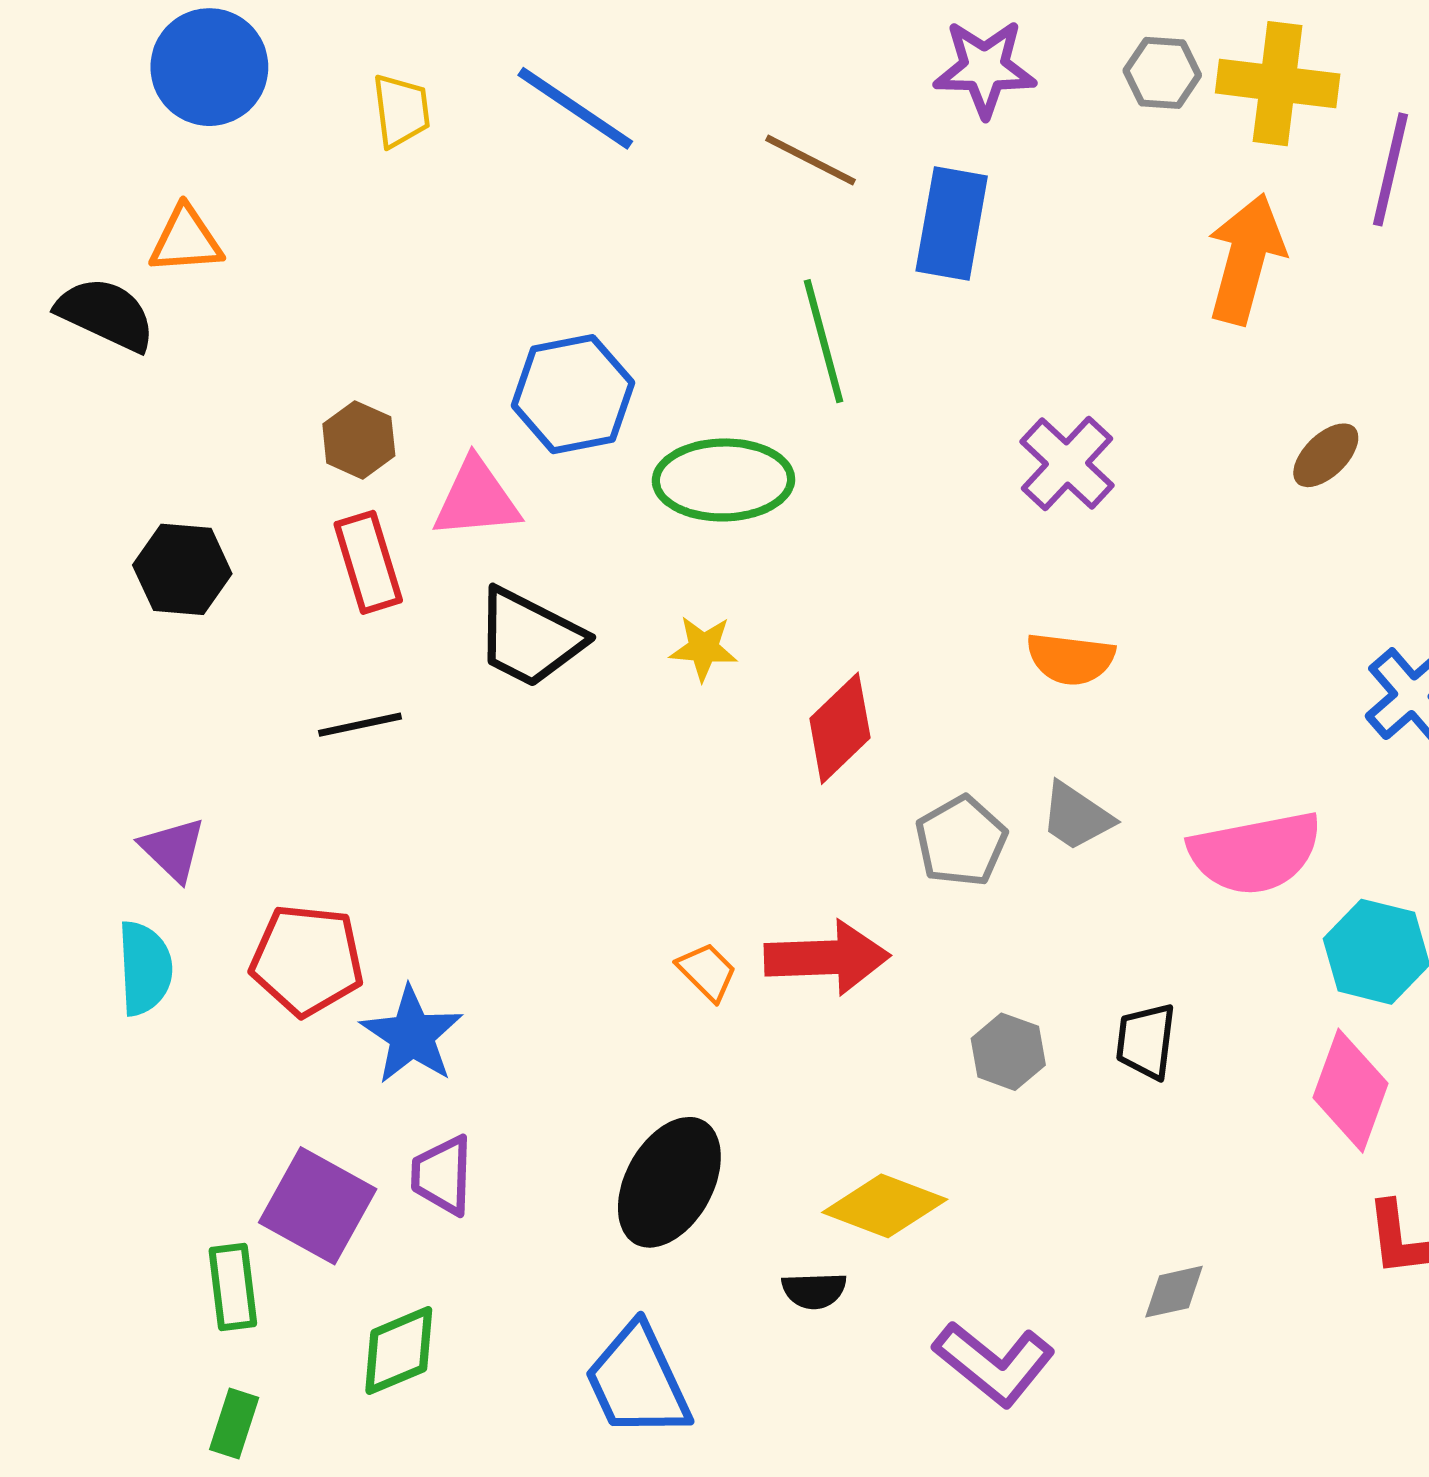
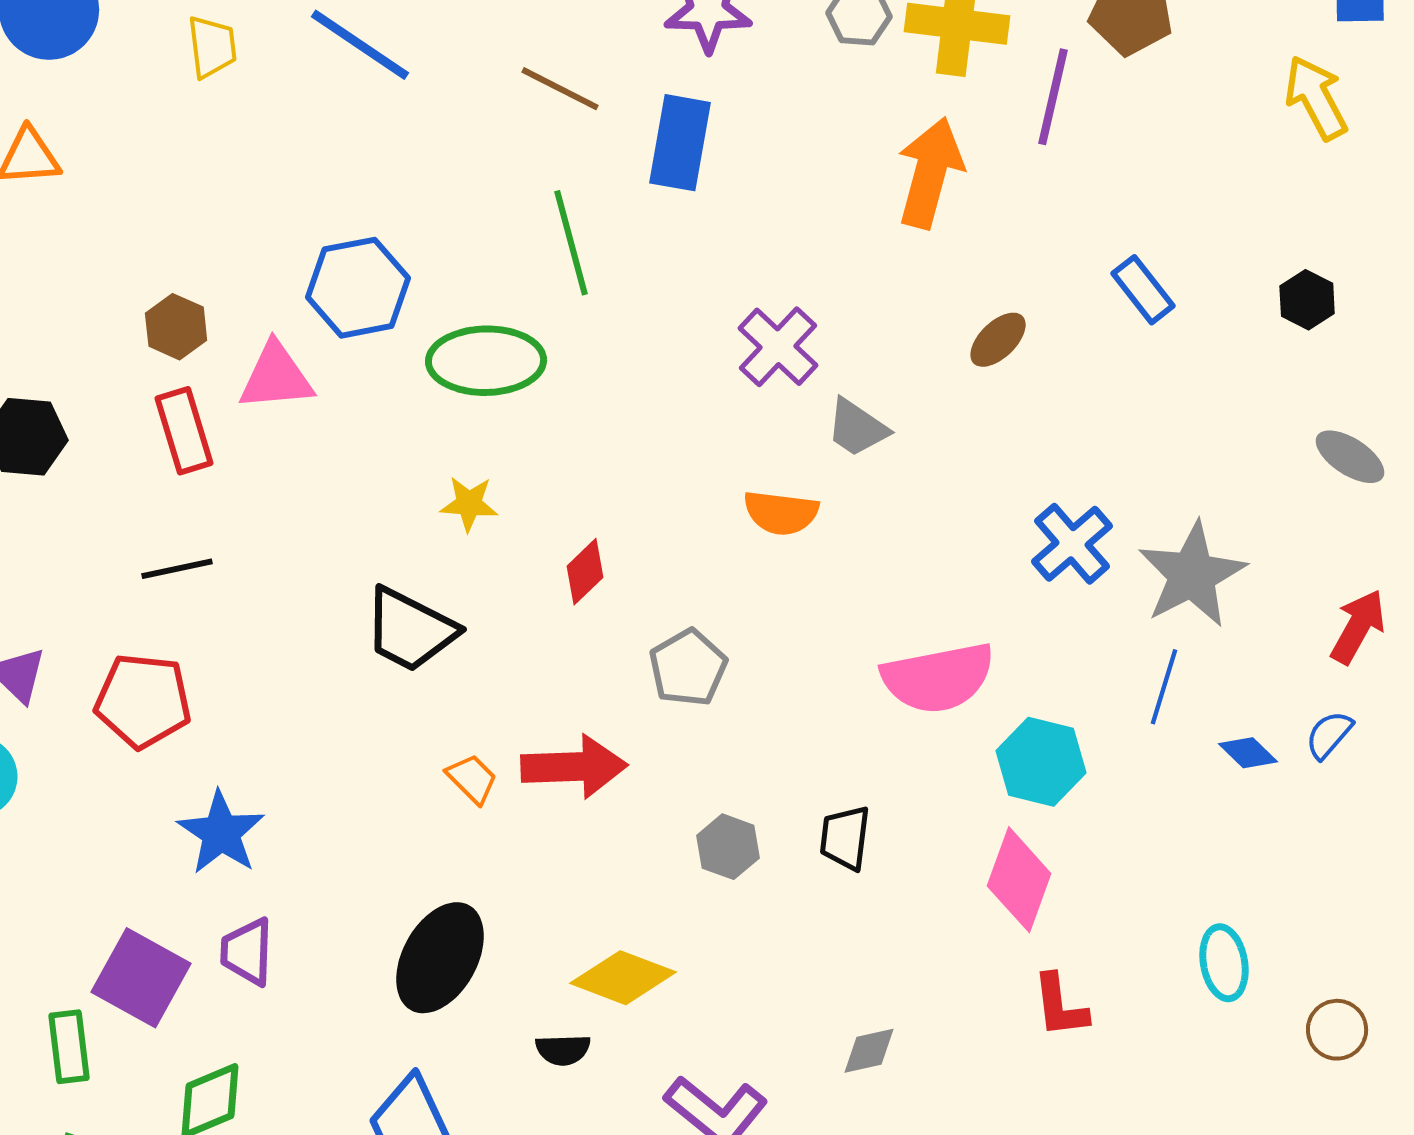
black trapezoid: (529, 638) -> (410, 630), moved
red diamond: (840, 728) -> (585, 572), size x0.7
gray trapezoid: (1076, 816) -> (857, 428), moved
red pentagon: (307, 960) -> (143, 701), moved

